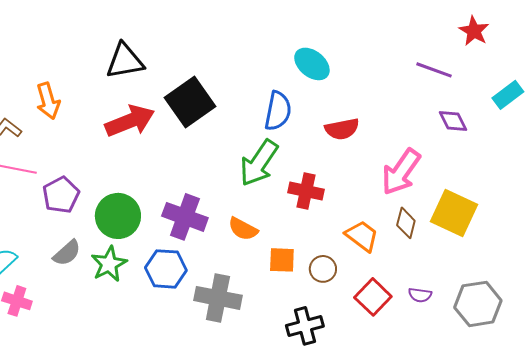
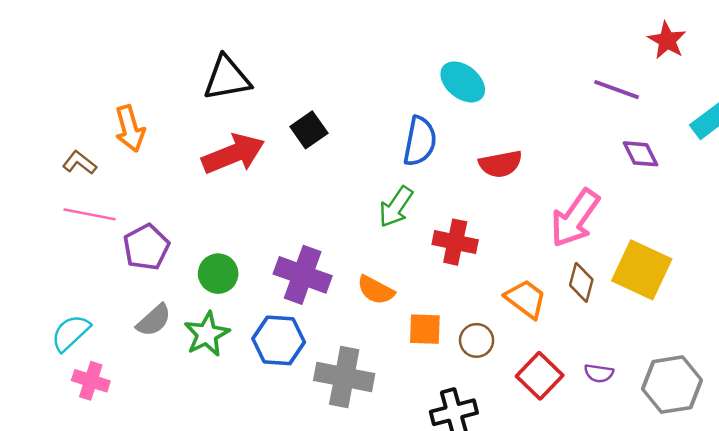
black square: (190, 102) -> (309, 130), size x0.6
green arrow: (259, 163) -> (396, 207), size x0.7
green circle: (118, 216) -> (218, 274), size x0.7

